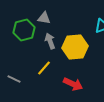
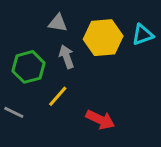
green hexagon: (24, 30) -> (28, 67), moved
yellow hexagon: (75, 47) -> (103, 38), moved

